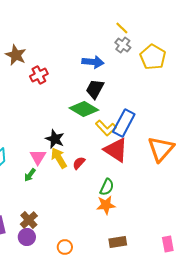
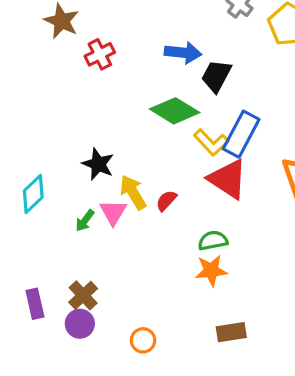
blue arrow: (93, 62) -> (183, 53), moved
black trapezoid: (95, 89) -> (216, 76), moved
black star: (55, 139) -> (98, 164), moved
pink triangle: (38, 157) -> (113, 212), moved
green semicircle: (107, 187) -> (213, 241), turned -126

